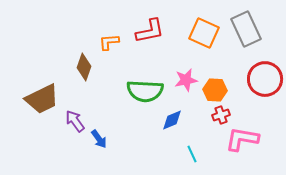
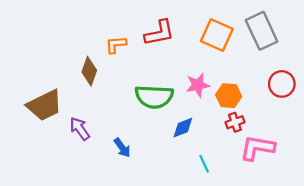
red circle: (265, 79) -> (282, 84), size x0.7
blue arrow: (99, 139) -> (122, 148), moved

